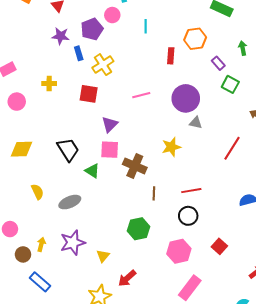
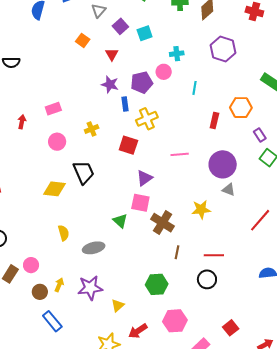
yellow cross: (49, 84) -> (92, 129), turned -32
black trapezoid: (68, 149) -> (84, 172), moved
red square: (219, 246) -> (231, 328), moved
pink hexagon: (179, 251) -> (175, 321), moved

